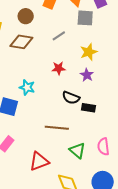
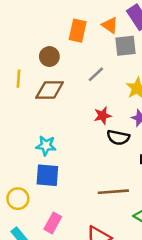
cyan star: (27, 87) -> (46, 146), moved
black semicircle: (71, 98) -> (118, 137), moved

